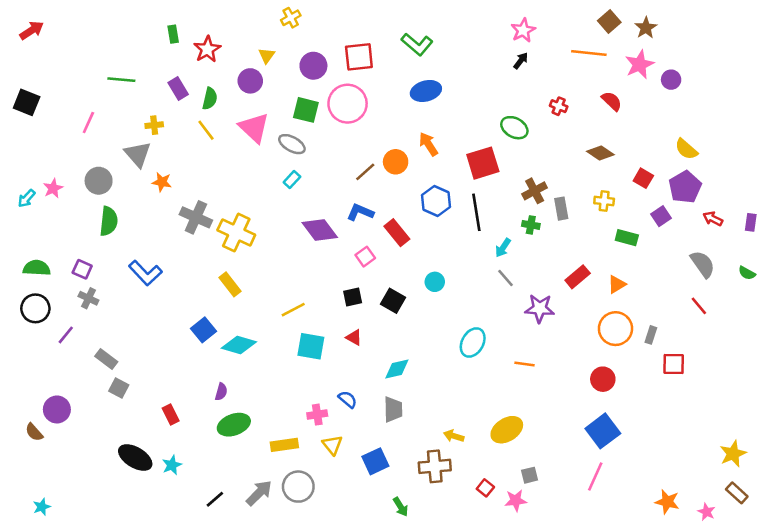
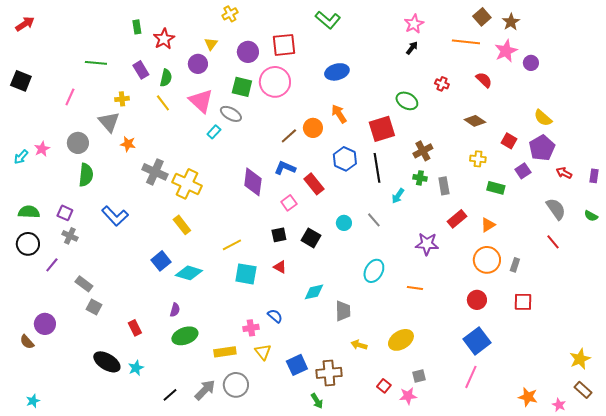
green L-shape: (417, 44) -> (328, 20), moved
cyan rectangle: (292, 179) -> (214, 132), moved
gray rectangle: (561, 209) -> (444, 186), moved
purple diamond: (320, 230) -> (253, 182), turned 44
gray line: (506, 278) -> (374, 220), moved
red square: (674, 364) -> (523, 302), moved
gray trapezoid: (393, 409) -> (343, 311), moved
brown cross: (435, 466) -> (329, 373), moved

